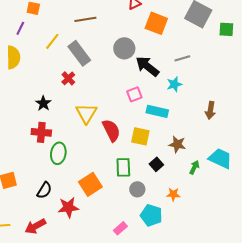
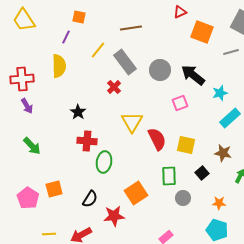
gray circle: (124, 48) -> (160, 70), moved
gray line: (182, 58) -> (231, 52), moved
black star: (43, 103) -> (78, 112), moved
cyan rectangle: (157, 111) -> (230, 118), moved, turned -55
cyan pentagon: (151, 215) -> (217, 230), moved

